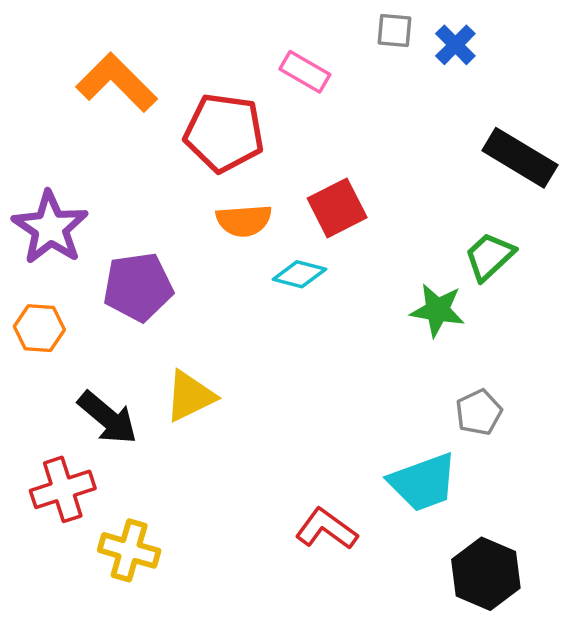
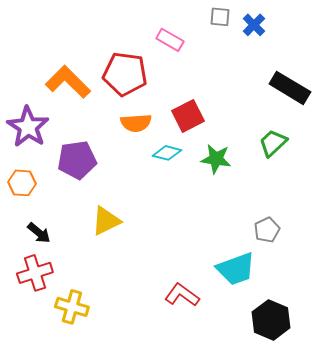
orange L-shape: (117, 82) -> (68, 82), moved
green star: (437, 310) -> (216, 159), moved
black arrow: (108, 418) -> (39, 233), moved, size x0.7

